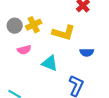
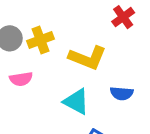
cyan triangle: (50, 63) -> (76, 102), moved

